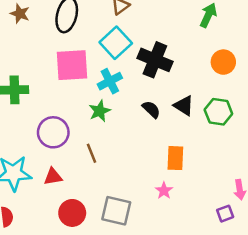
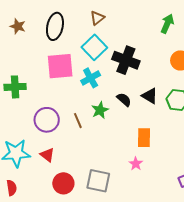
green star: (100, 111) -> (100, 110), moved
brown line: (92, 153) -> (78, 121), moved
red triangle: (53, 177) -> (47, 155), turned 49

